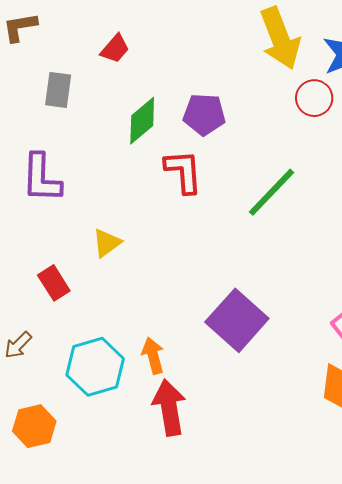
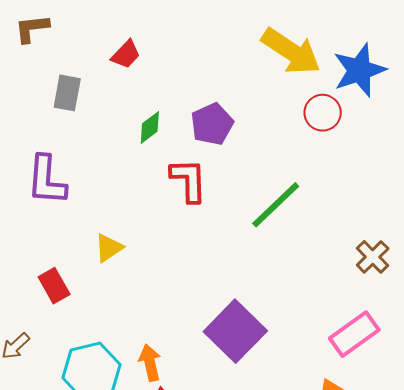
yellow arrow: (280, 38) -> (291, 51), turned -38
purple pentagon: (204, 114) -> (212, 124), turned -30
green diamond: (142, 121) -> (150, 127), size x0.7

